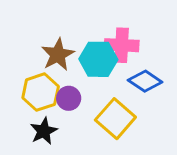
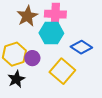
pink cross: (122, 45) -> (55, 14), moved
brown star: (58, 55) -> (27, 16), moved

